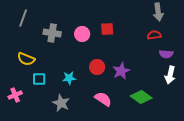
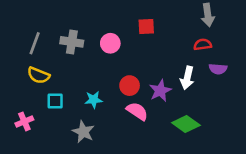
gray line: (23, 18) -> (35, 43), moved
red square: (107, 29) -> (146, 27), moved
white arrow: (170, 75) -> (187, 78), moved
pink semicircle: (103, 99) -> (137, 111), moved

